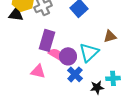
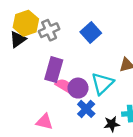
black triangle: (16, 14) -> (18, 39), turned -42
pink triangle: (38, 71) -> (44, 122), moved

